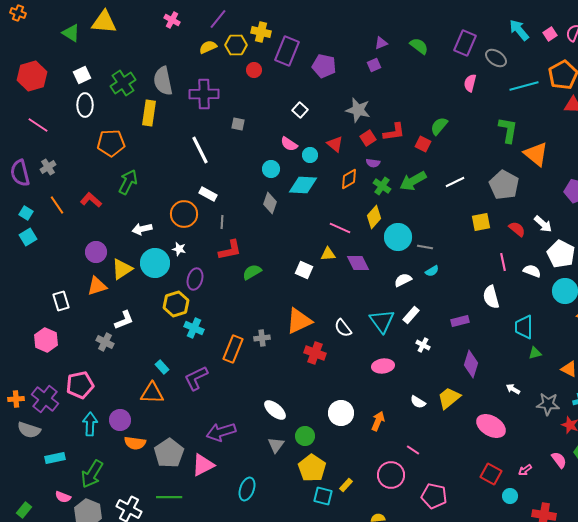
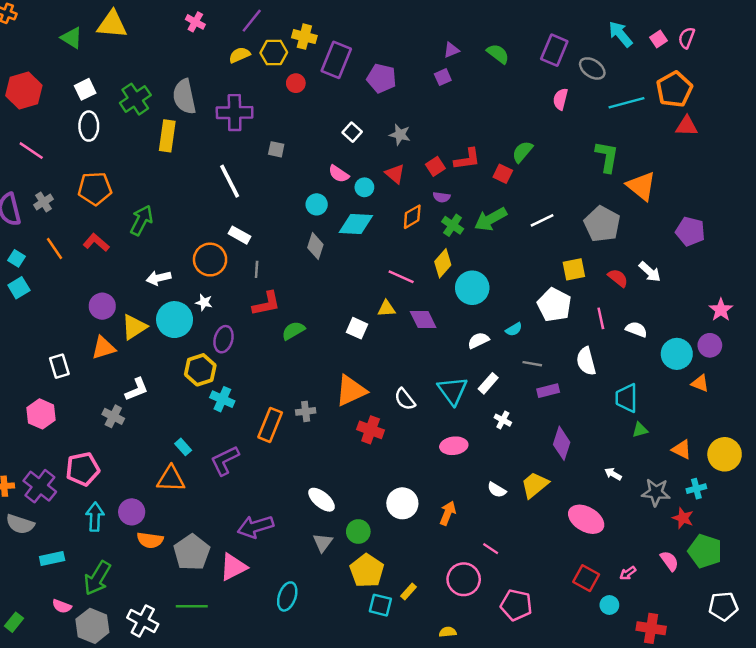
gray star: (358, 110) -> (400, 135), moved, size x0.7
orange pentagon: (111, 143) -> (95, 189), moved
gray line: (425, 247) -> (532, 364), moved
white pentagon: (561, 254) -> (554, 305), moved

